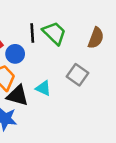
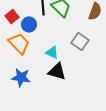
black triangle: (18, 95) -> (57, 71), moved

